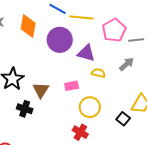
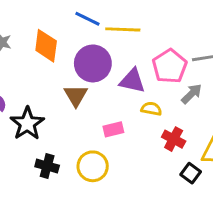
pink pentagon: (114, 30) -> (170, 66), moved
brown triangle: (41, 90) -> (76, 95), moved
yellow circle: (90, 107) -> (93, 166), moved
red cross: (80, 132) -> (174, 139), moved

